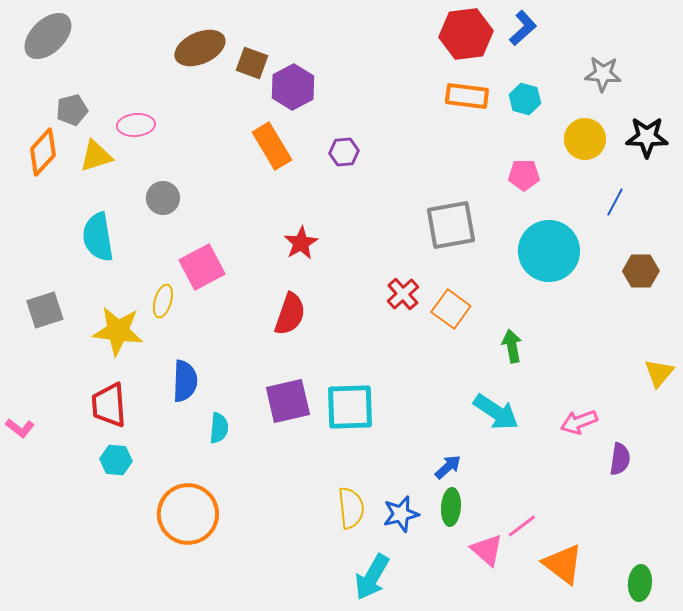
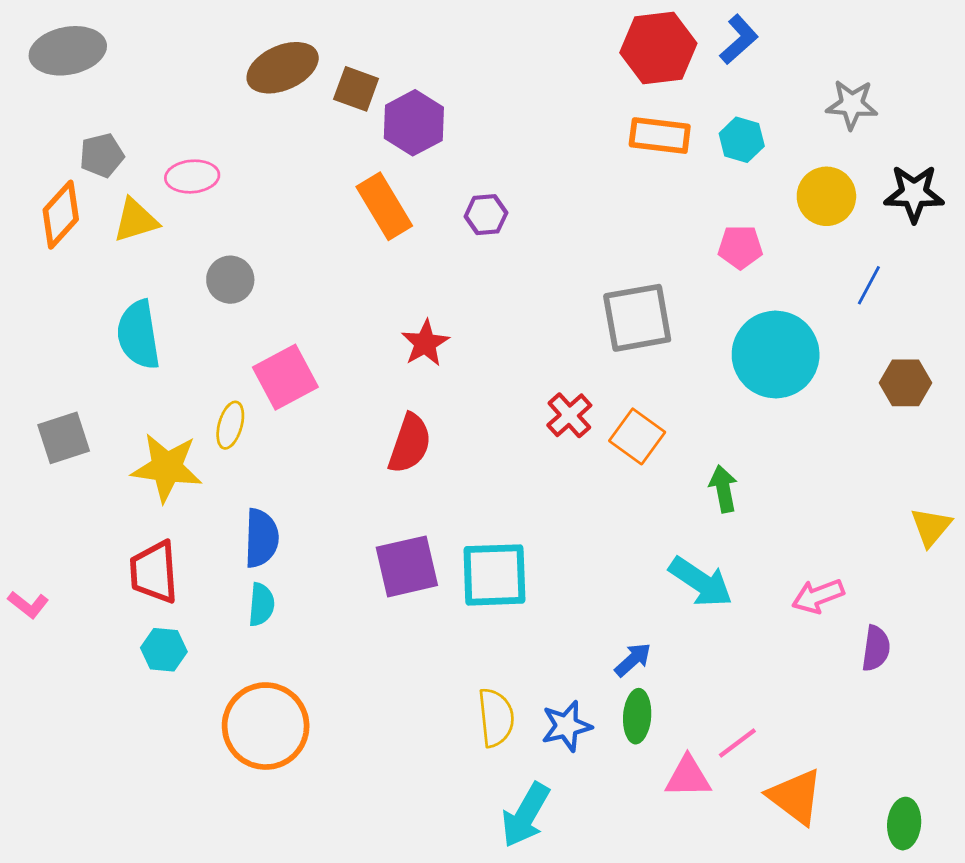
gray ellipse: (48, 36) -> (68, 51), turned 33
cyan semicircle: (219, 428) -> (261, 605), moved
pink triangle: (487, 550) -> (688, 777), turned -42

